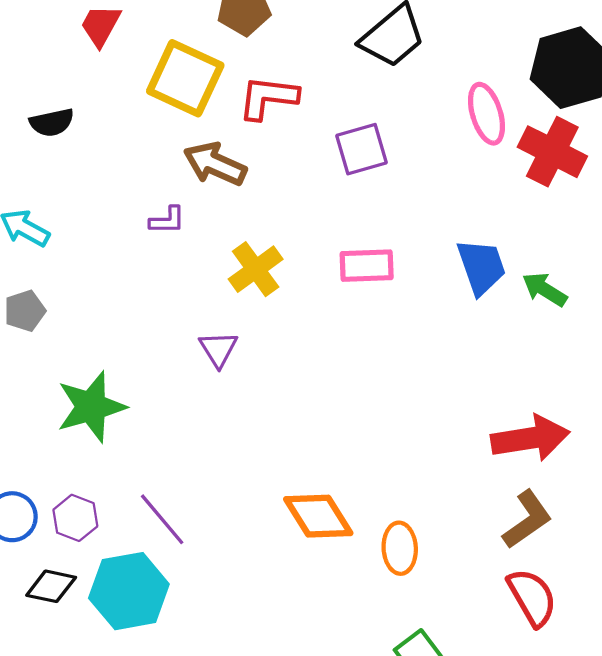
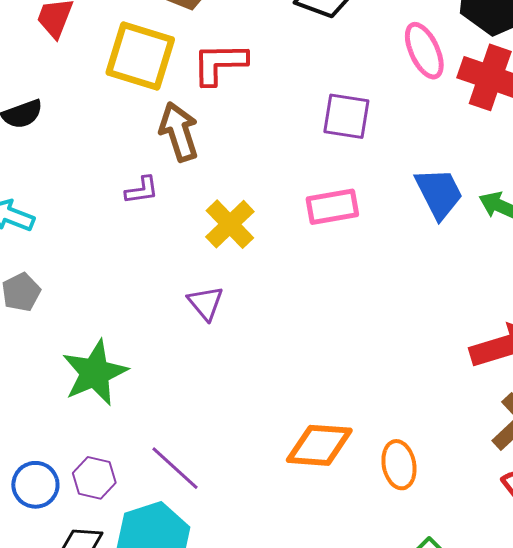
purple square: (361, 149) -> (346, 116), moved, turned 33
brown arrow: (215, 164) -> (179, 132), turned 56
orange diamond: (318, 516) -> (319, 445), turned -46

